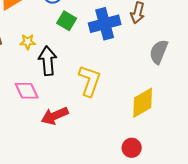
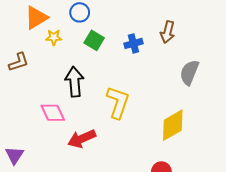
blue cross: (105, 24) -> (133, 43), size x0.6
yellow star: (28, 42) -> (54, 37), moved

